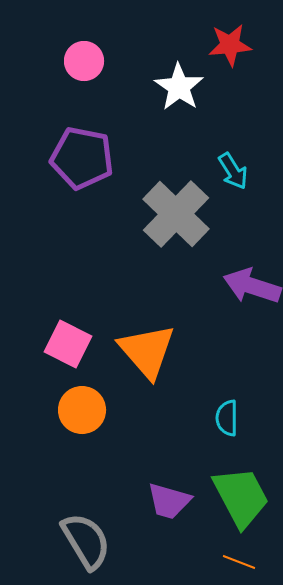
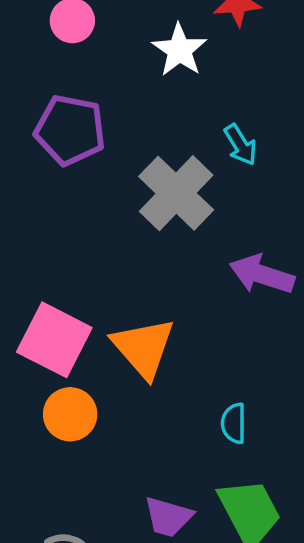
pink square: (68, 344) -> (54, 340), size x1.4

